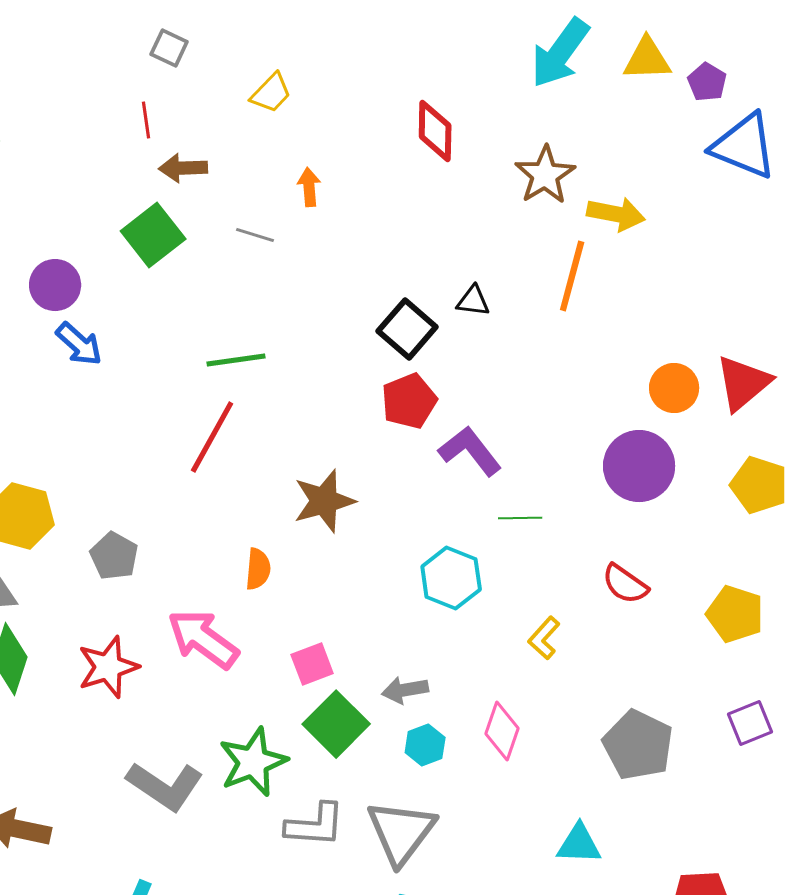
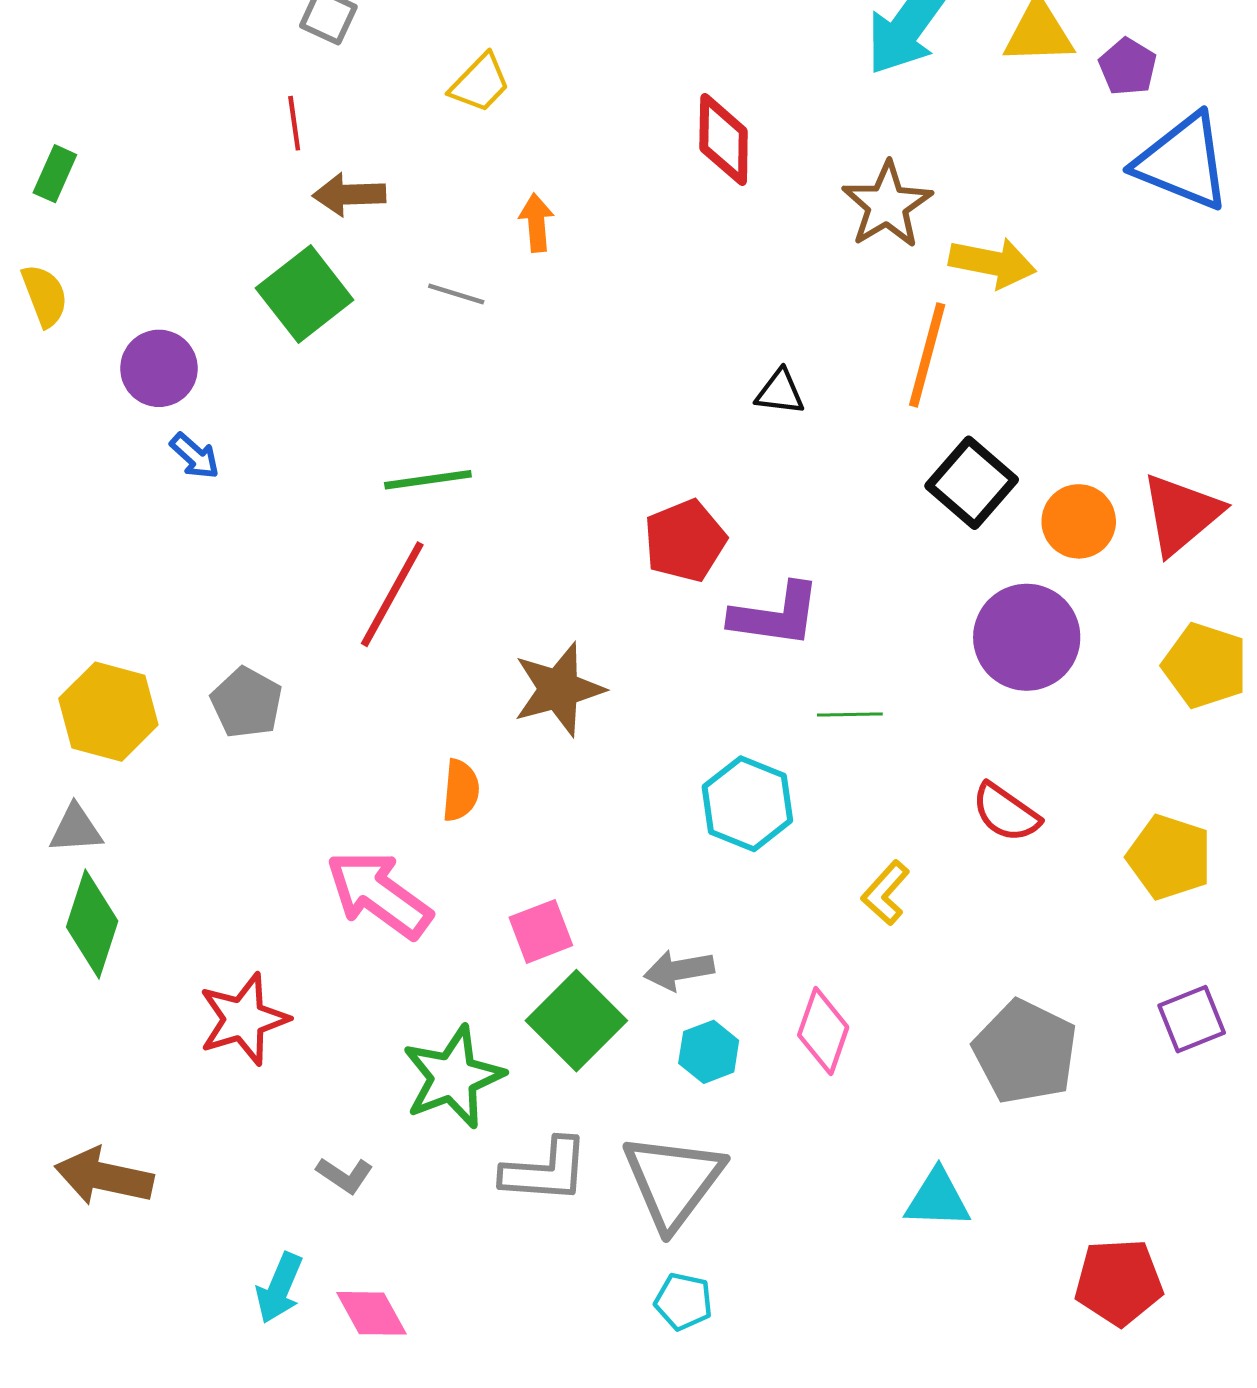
black square: (407, 329) -> (972, 483), moved
blue arrow: (79, 344) -> (195, 456), size x0.7
purple L-shape: (470, 451) -> (776, 615), turned 136
gray pentagon: (114, 556) -> (247, 703), moved
red star: (108, 667) -> (244, 1019), moved
gray L-shape: (165, 786) -> (345, 1175), moved, size x0.5

